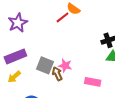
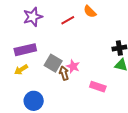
red line: (62, 17) -> (68, 20), moved

